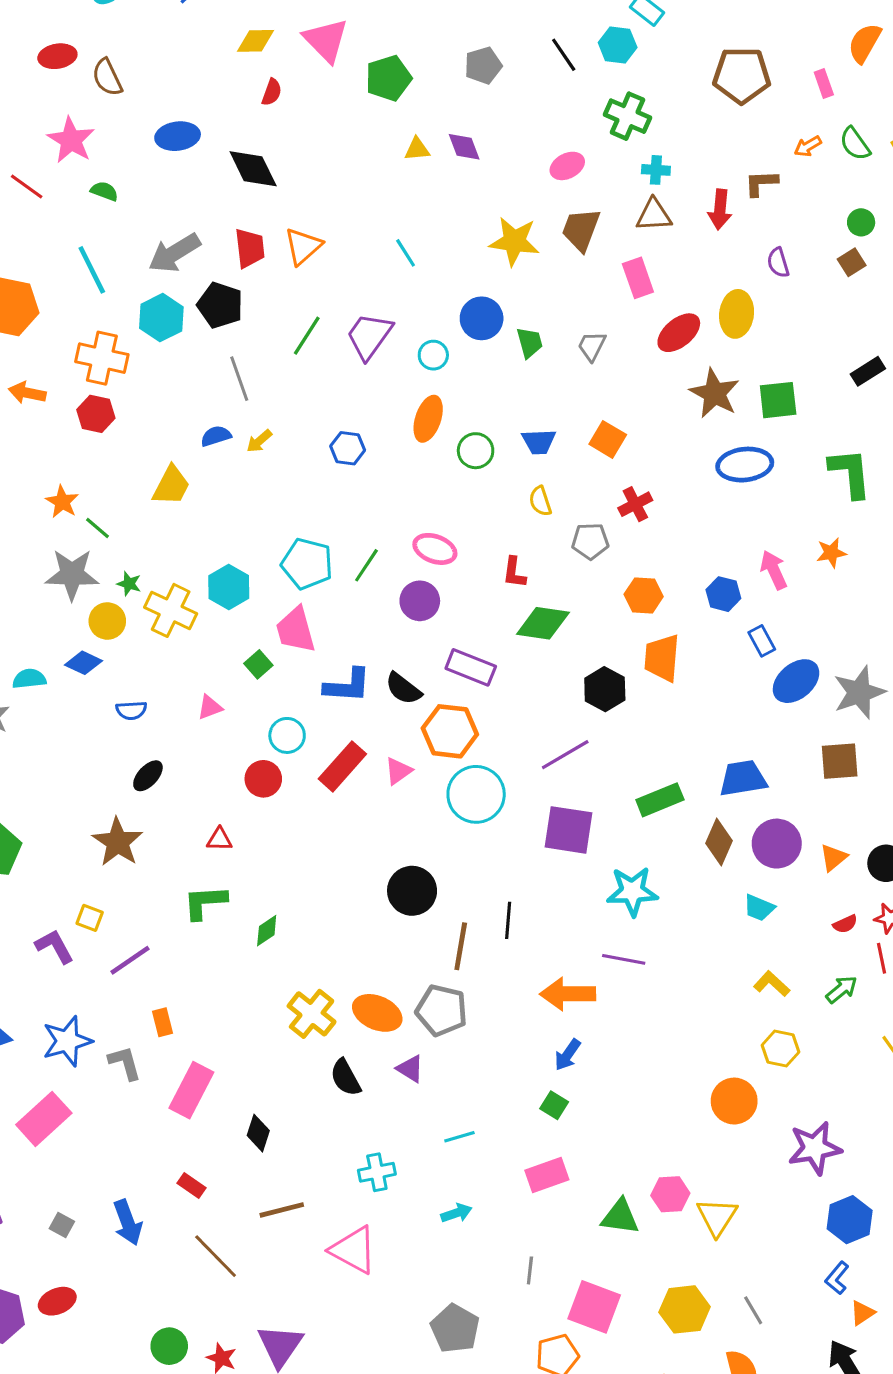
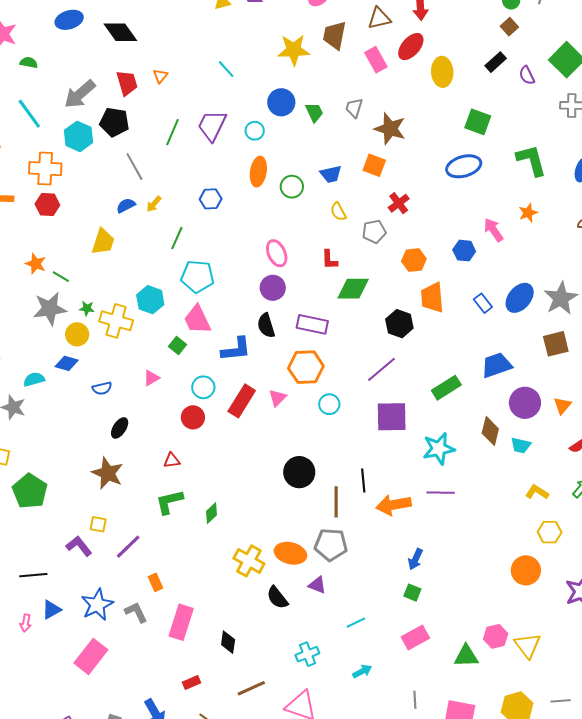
orange triangle: (303, 246) -> (160, 76), size x0.6
purple semicircle: (778, 263) -> (527, 75), moved
red ellipse: (679, 333) -> (411, 47), moved
black rectangle: (868, 371) -> (496, 62), moved
brown star: (715, 393) -> (390, 129), moved
green square: (778, 400) -> (478, 122), turned 36
pink ellipse: (435, 549) -> (277, 253), turned 56
green line: (366, 565) -> (177, 238), moved
blue rectangle: (762, 641) -> (483, 303), moved
black semicircle: (403, 689) -> (266, 326), moved, turned 45
cyan circle: (476, 794) -> (329, 404), size x0.6
brown diamond: (719, 842) -> (490, 431), moved
orange arrow: (568, 994) -> (394, 505), moved
red rectangle: (192, 1185) -> (192, 683), turned -48
gray line: (753, 1310) -> (561, 701), turned -54

